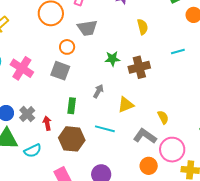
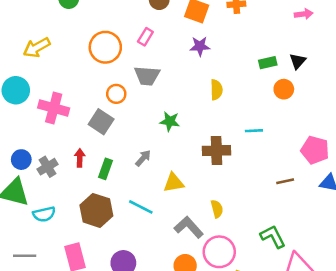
brown cross: (139, 67) -> (217, 151), moved
pink cross: (22, 68) -> (54, 108), turned -30
red arrow: (47, 123) -> (80, 158), moved

